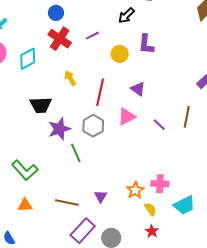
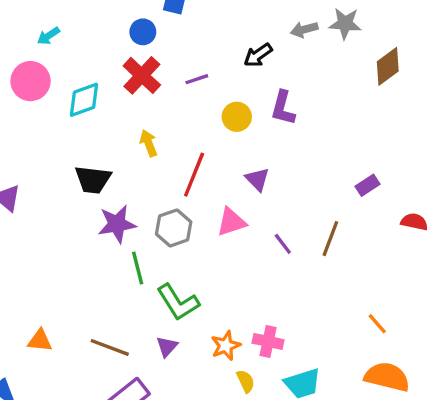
green L-shape: (25, 170) -> (178, 302), moved

